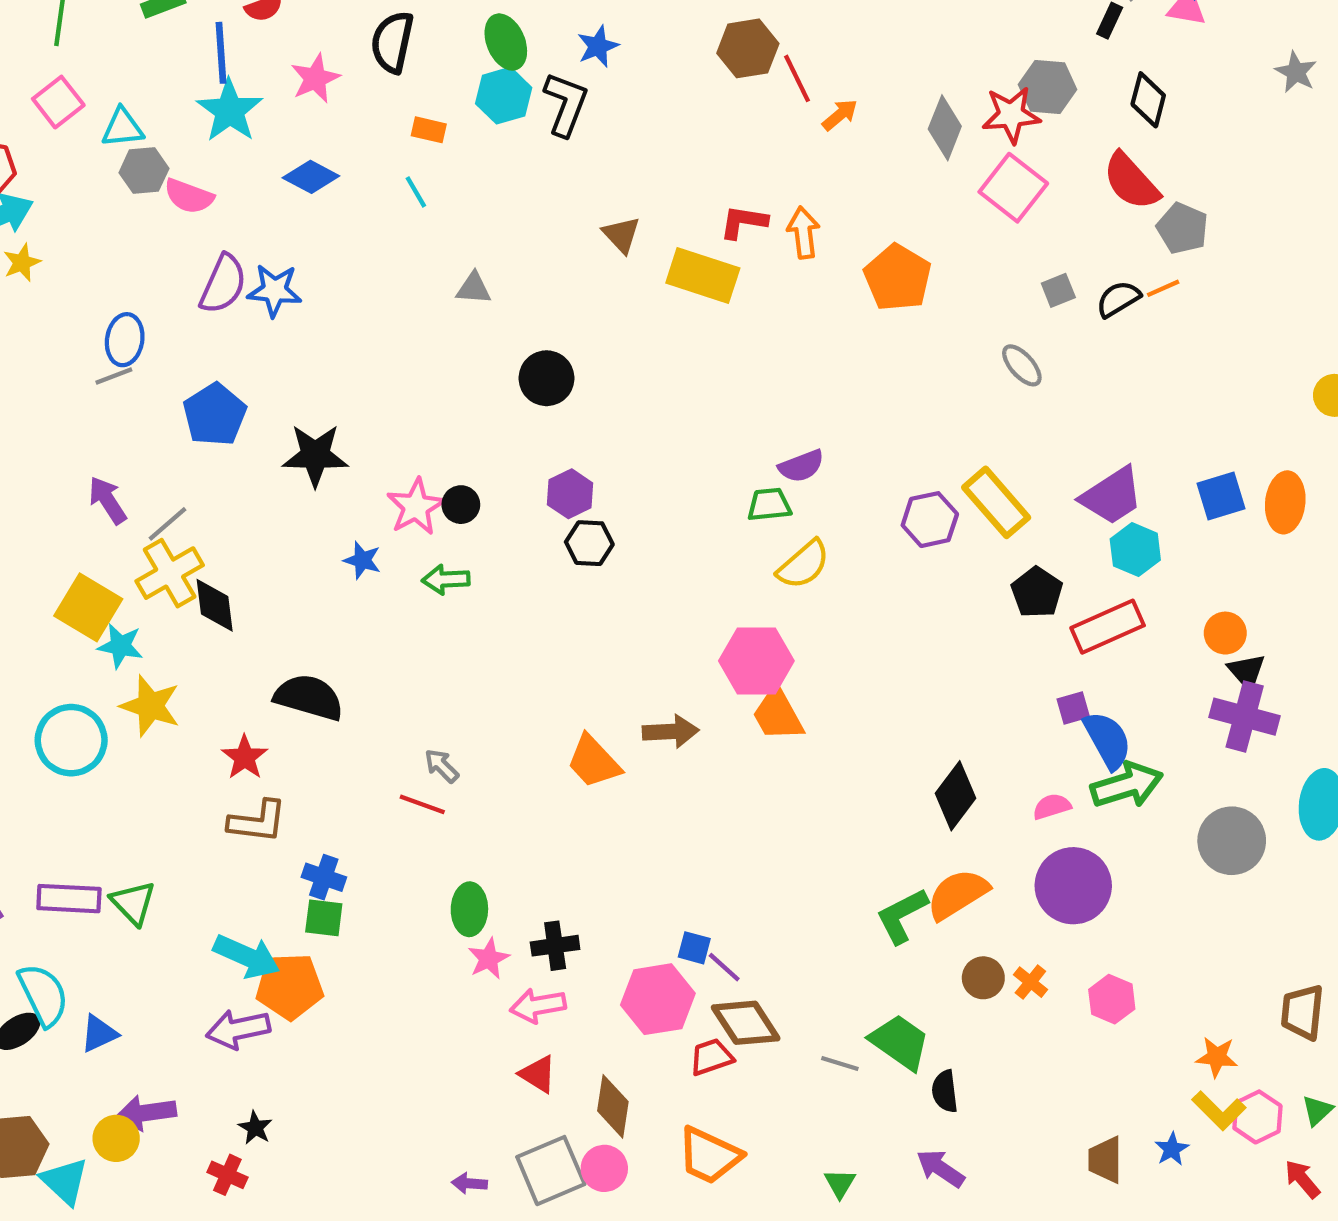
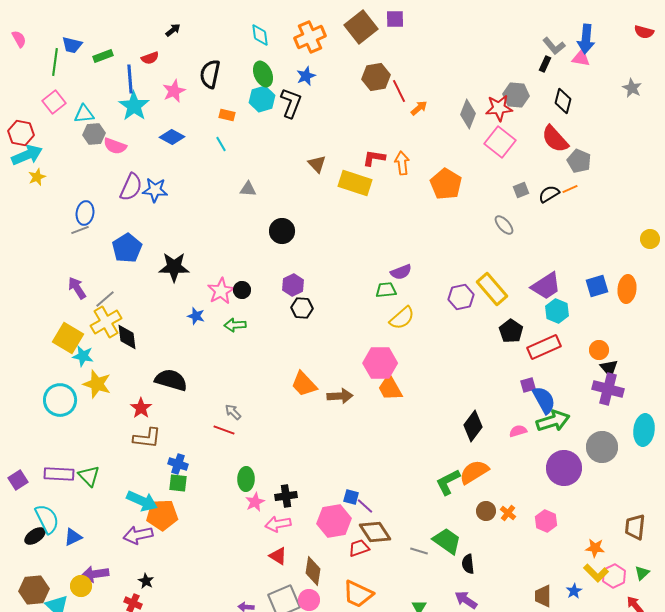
orange trapezoid: (594, 762) -> (304, 384), moved
purple circle: (1073, 886) -> (564, 468), moved

